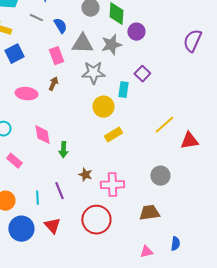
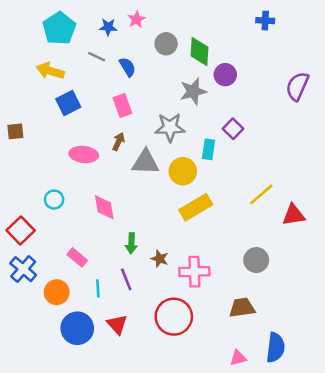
gray triangle: (82, 44) -> (145, 162), moved
yellow rectangle: (113, 135) -> (196, 207), size x1.4
green arrow: (63, 150) -> (131, 243), moved
pink rectangle: (14, 161) -> (77, 257), moved
blue semicircle: (175, 244) -> (275, 348), size x1.6

